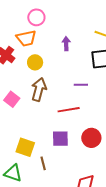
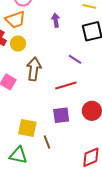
yellow circle: (35, 62) -> (18, 44), moved
purple line: (81, 85) -> (75, 59), turned 40

